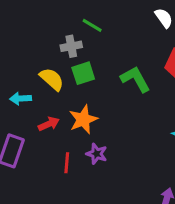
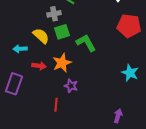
green L-shape: (135, 79) -> (86, 43), moved
red arrow: (49, 124) -> (39, 66), turned 32
red line: (67, 163) -> (56, 105), moved

